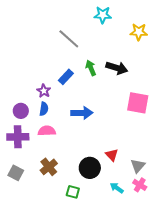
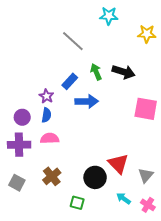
blue arrow: (82, 113) -> (87, 101), moved
red triangle: (112, 155) -> (118, 164), size x1.5
pink cross: (140, 185) -> (148, 205), moved

